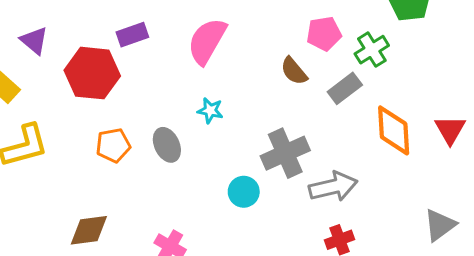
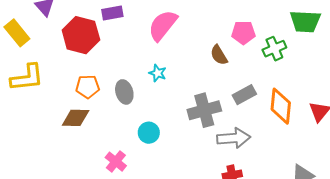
gray rectangle: (345, 88) -> (244, 95), moved
cyan circle: (244, 192) -> (149, 133), moved
brown diamond: (89, 230) -> (76, 118), moved

